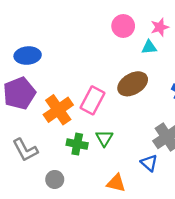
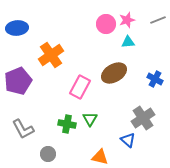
pink star: (160, 27) -> (127, 20), moved
blue ellipse: (28, 56) -> (17, 28), moved
orange cross: (58, 110) -> (51, 55), moved

